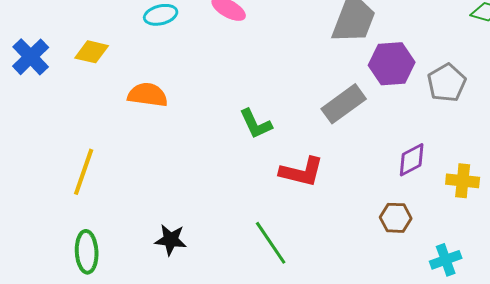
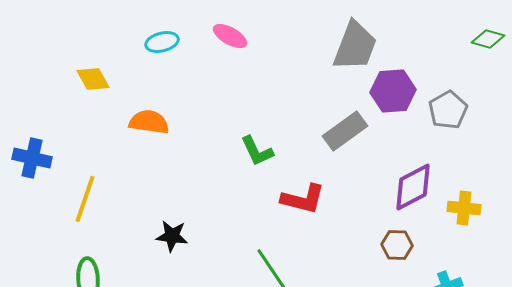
yellow diamond: (92, 52) -> (93, 79), turned 48
blue cross: (31, 57) -> (32, 158), moved, turned -33
purple diamond: (412, 160) -> (413, 187), size x1.4
black star: (171, 240) -> (172, 236), moved

